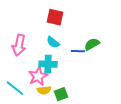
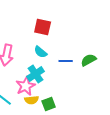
green semicircle: (92, 44) -> (89, 60), moved
cyan cross: (48, 64) -> (36, 74), turned -36

